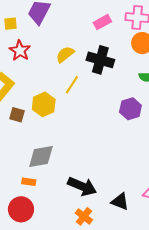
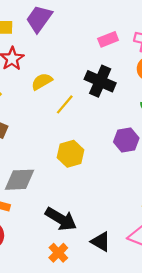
yellow semicircle: (65, 54) -> (42, 81), moved
yellow hexagon: (44, 104) -> (70, 154), moved

